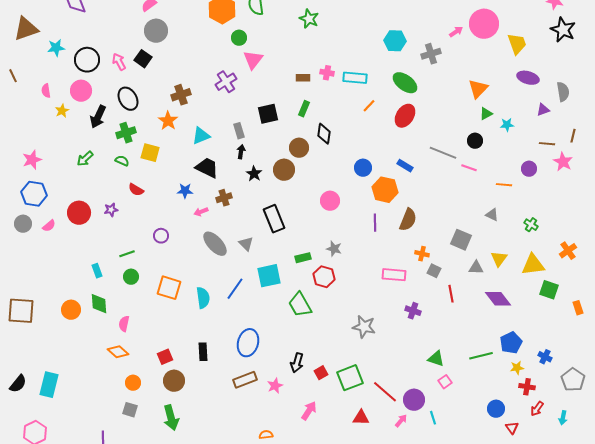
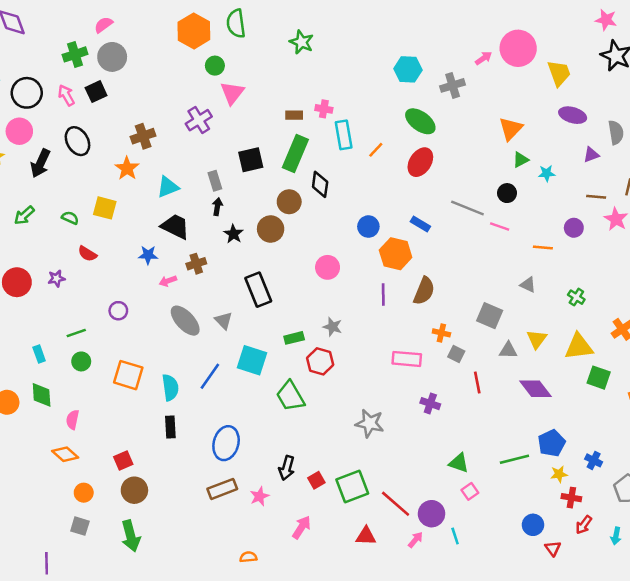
black square: (143, 59) -> (96, 92), turned 30
cyan rectangle: (355, 78) -> (344, 135), moved, turned 75
green rectangle: (304, 109) -> (295, 153), size x1.8
green cross: (126, 133) -> (75, 54), moved
cyan square: (269, 276) -> (252, 360), turned 30
black rectangle: (203, 352) -> (170, 427), moved

